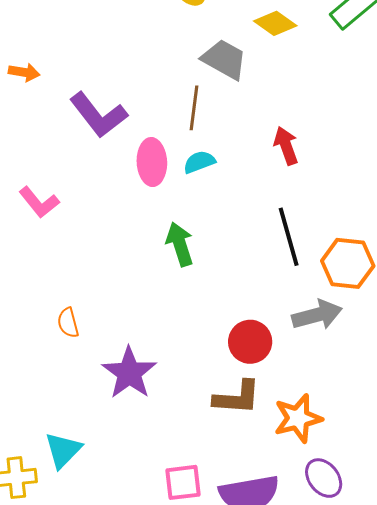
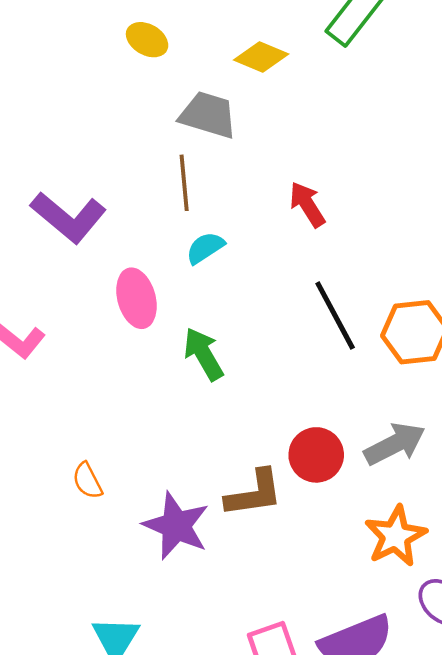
pink ellipse: (152, 162) -> (137, 298), moved
gray arrow: (317, 315) -> (395, 444), moved
brown L-shape: (237, 398) -> (254, 493), moved

